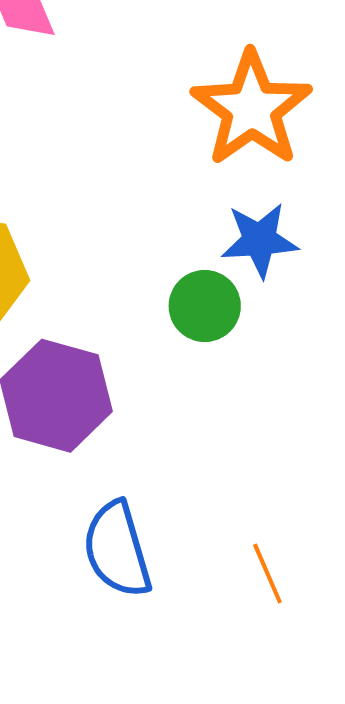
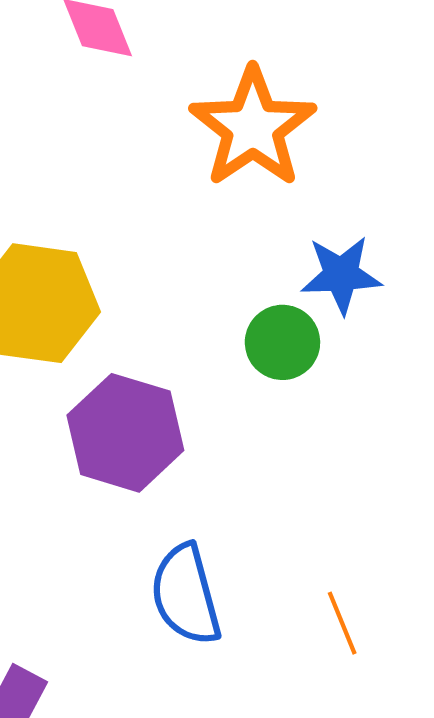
orange star: (252, 109) -> (253, 127), moved

